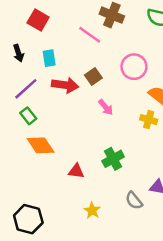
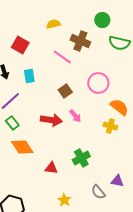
red arrow: (65, 85) -> (51, 120), moved

